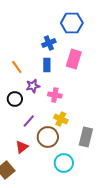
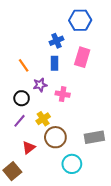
yellow cross: (61, 119) -> (43, 119), moved, turned 32
purple line: (29, 121) -> (20, 121), moved
gray rectangle: (86, 137) -> (94, 137), turned 66

